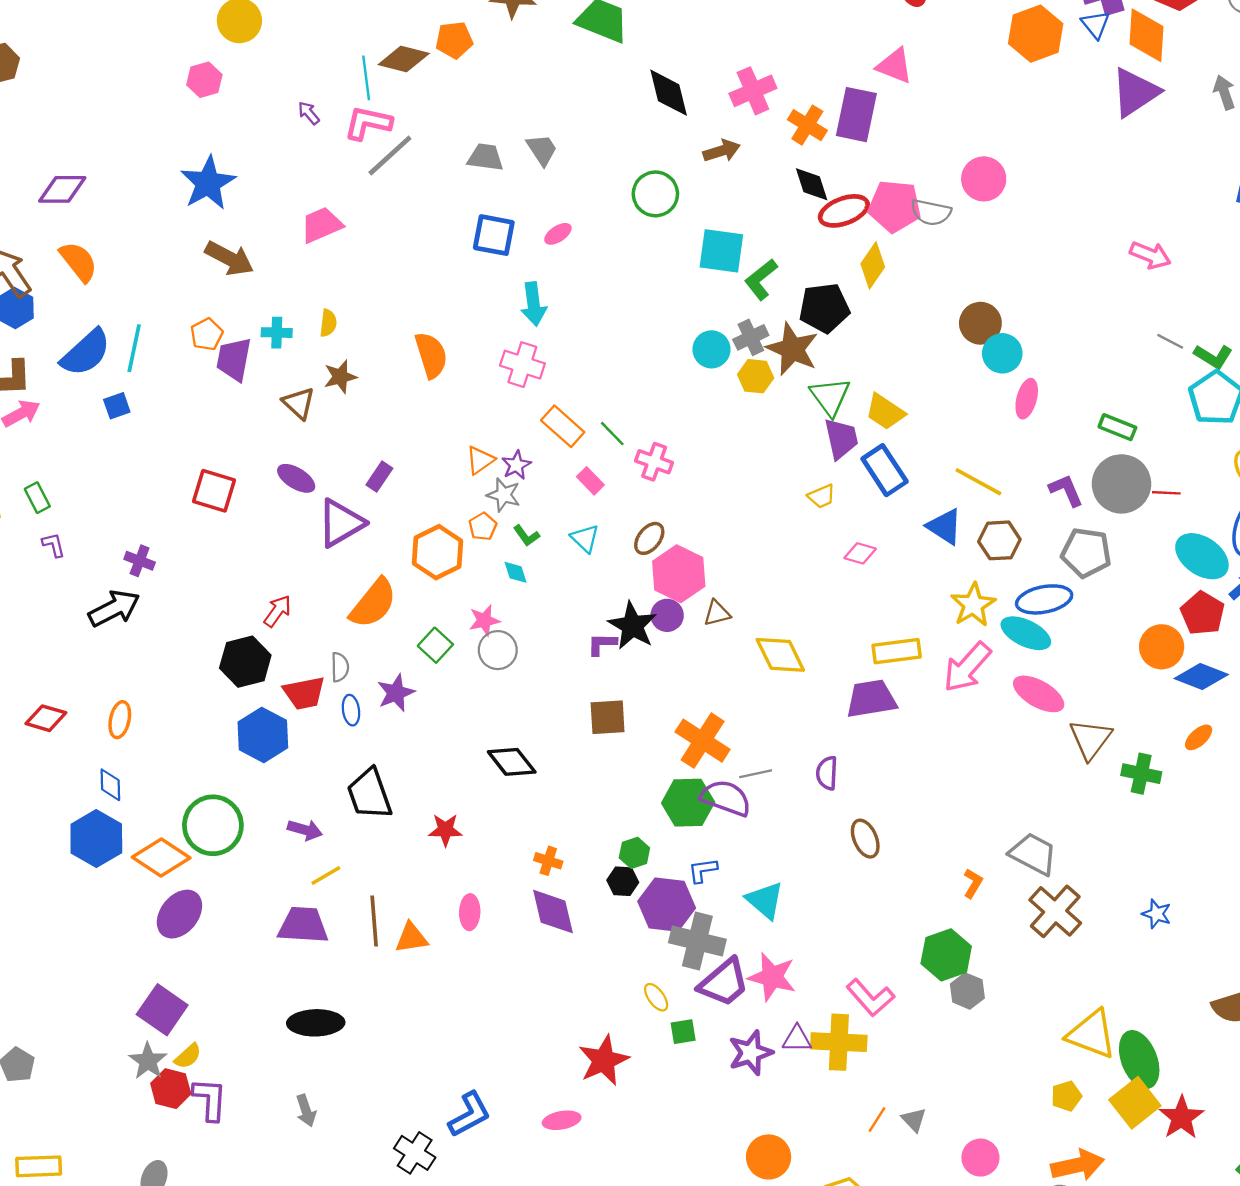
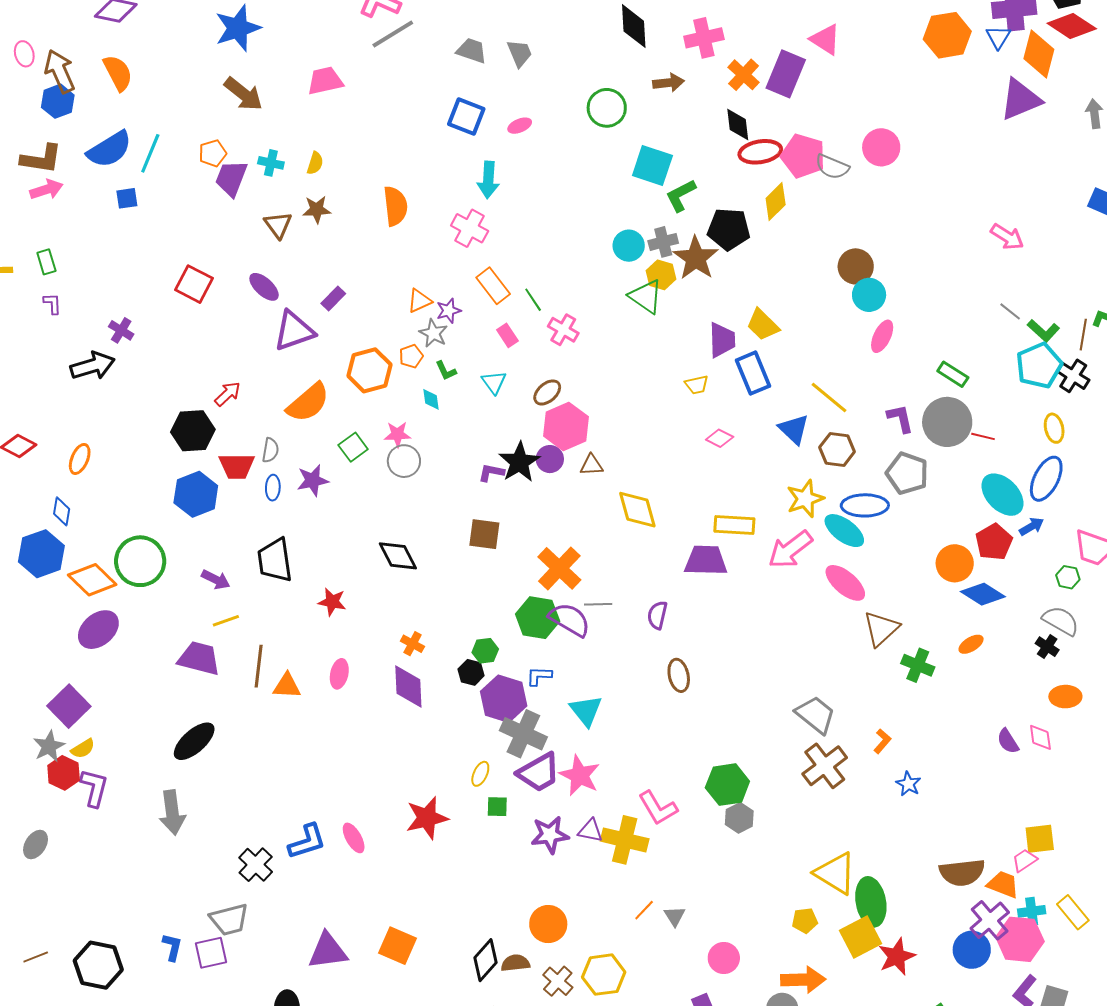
green triangle: (830, 397) -> (646, 296), moved, turned -30
orange L-shape: (973, 883) -> (882, 741), moved
yellow ellipse: (656, 997) -> (480, 774), turned 50
black ellipse: (316, 1023) -> (194, 741), turned -51
gray arrow: (306, 1111) -> (172, 812), size x1.6
pink ellipse: (562, 1120) -> (354, 838), moved, turned 60

